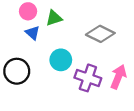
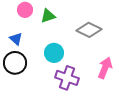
blue triangle: (33, 33) -> (16, 39), moved
purple cross: (88, 78) -> (67, 78), moved

